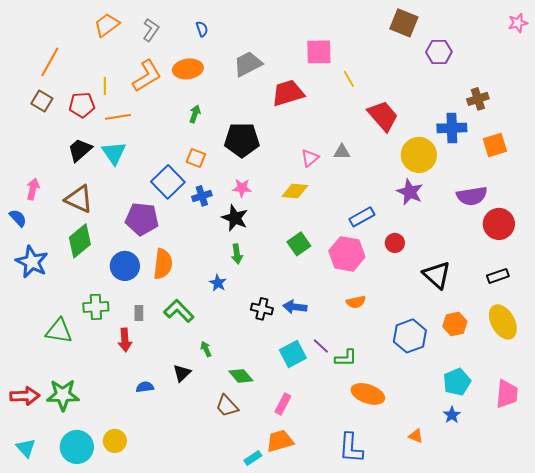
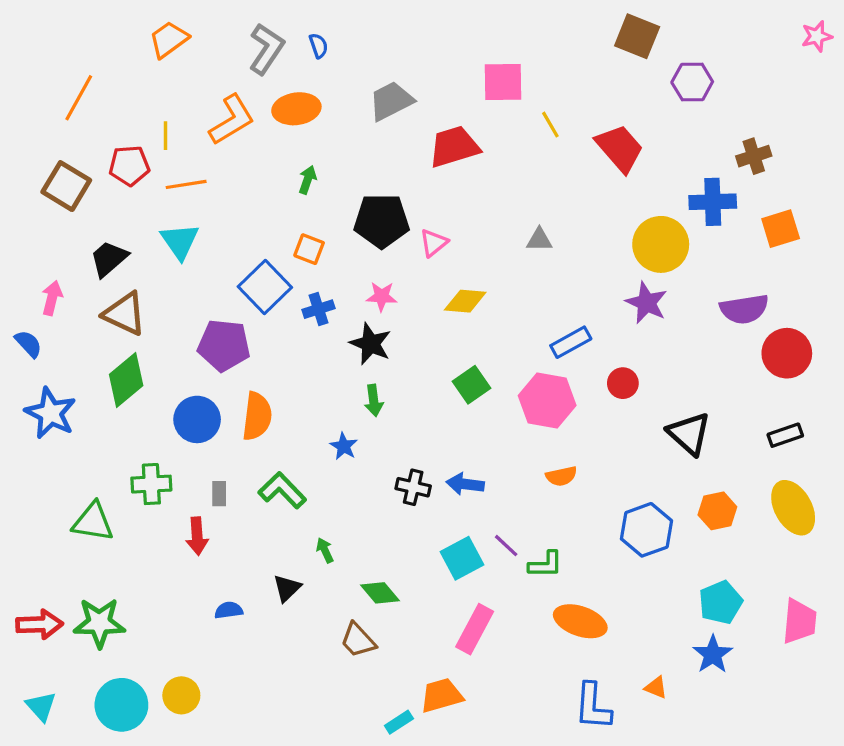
gray L-shape: (151, 30) -> (266, 49), moved, size x1.4
brown square: (42, 101) -> (66, 186), moved, size x1.4
red trapezoid: (383, 116) -> (620, 148), moved
black trapezoid: (80, 150) -> (109, 259), moved
pink triangle: (310, 158) -> (434, 243), moved
pink rectangle: (283, 404) -> (475, 629), moved, size x1.4
blue star: (452, 415) -> (713, 654), size x1.4
blue L-shape: (351, 448) -> (593, 706), moved

